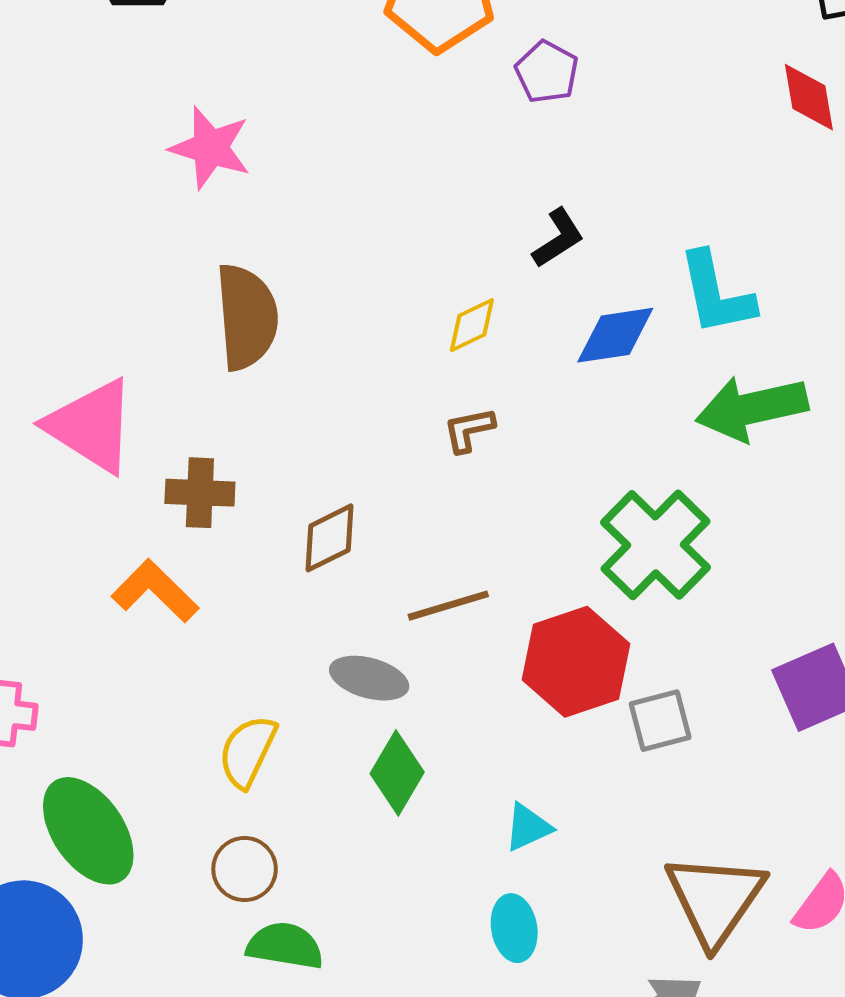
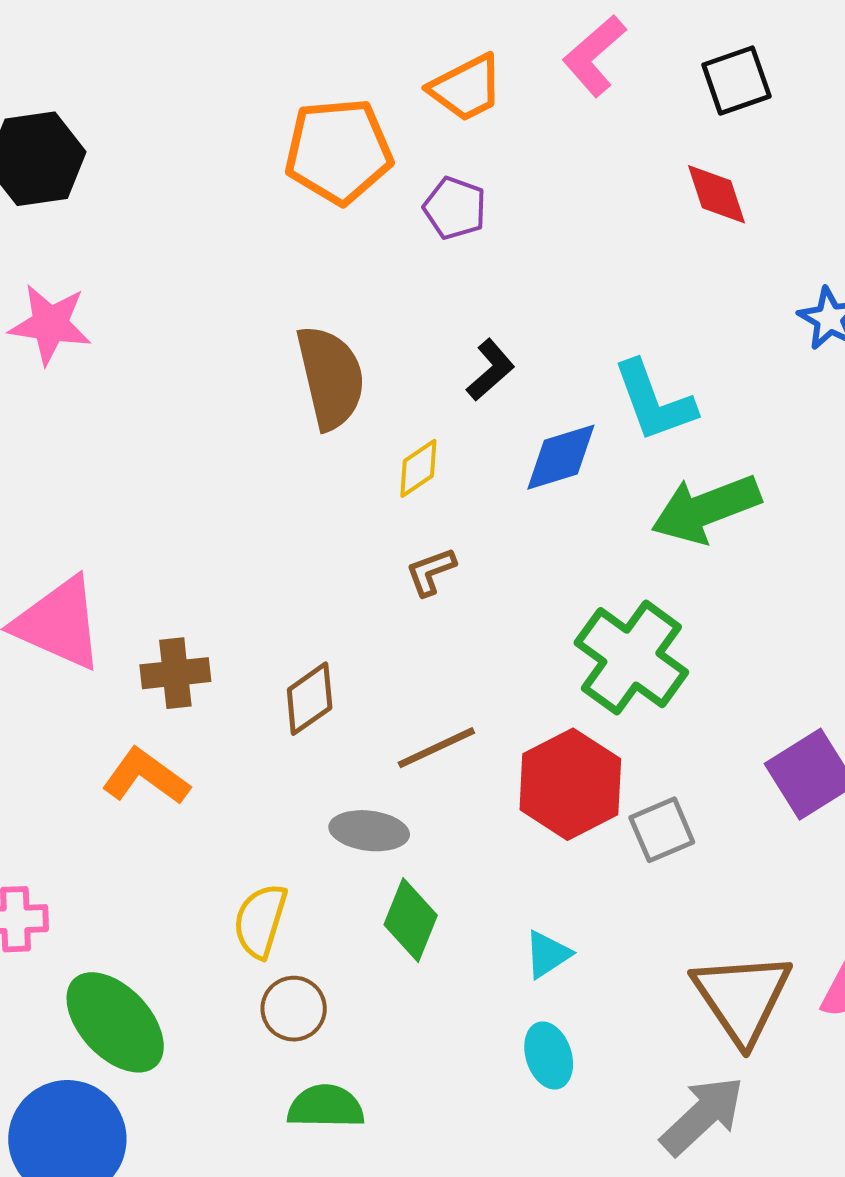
pink star: (210, 148) -> (50, 324), moved
brown semicircle: (247, 317) -> (331, 377), moved
brown circle: (245, 869) -> (294, 1009), moved

